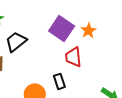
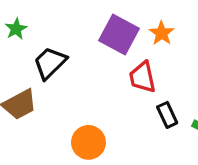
black rectangle: (59, 81) -> (167, 115), moved

